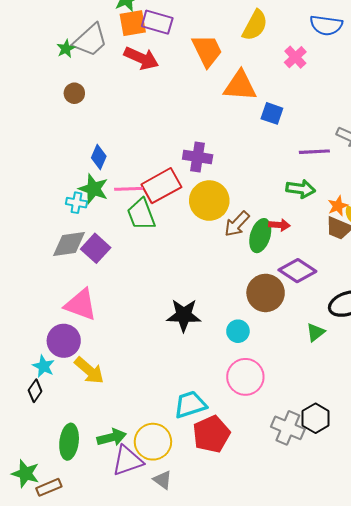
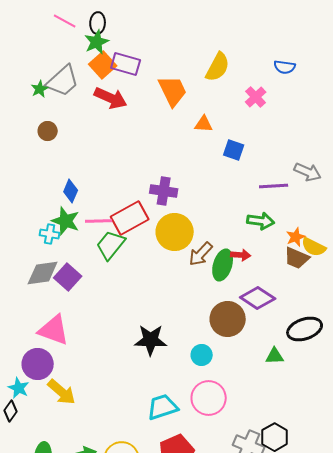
orange square: (133, 23) -> (103, 65), turned -32
blue semicircle: (326, 25) -> (285, 67), size x0.7
orange triangle: (240, 86) -> (204, 124), size x0.6
green trapezoid: (141, 214) -> (111, 245), turned 60
green triangle: (316, 332) -> (275, 356), turned 36
cyan trapezoid: (190, 404) -> (163, 407), moved

